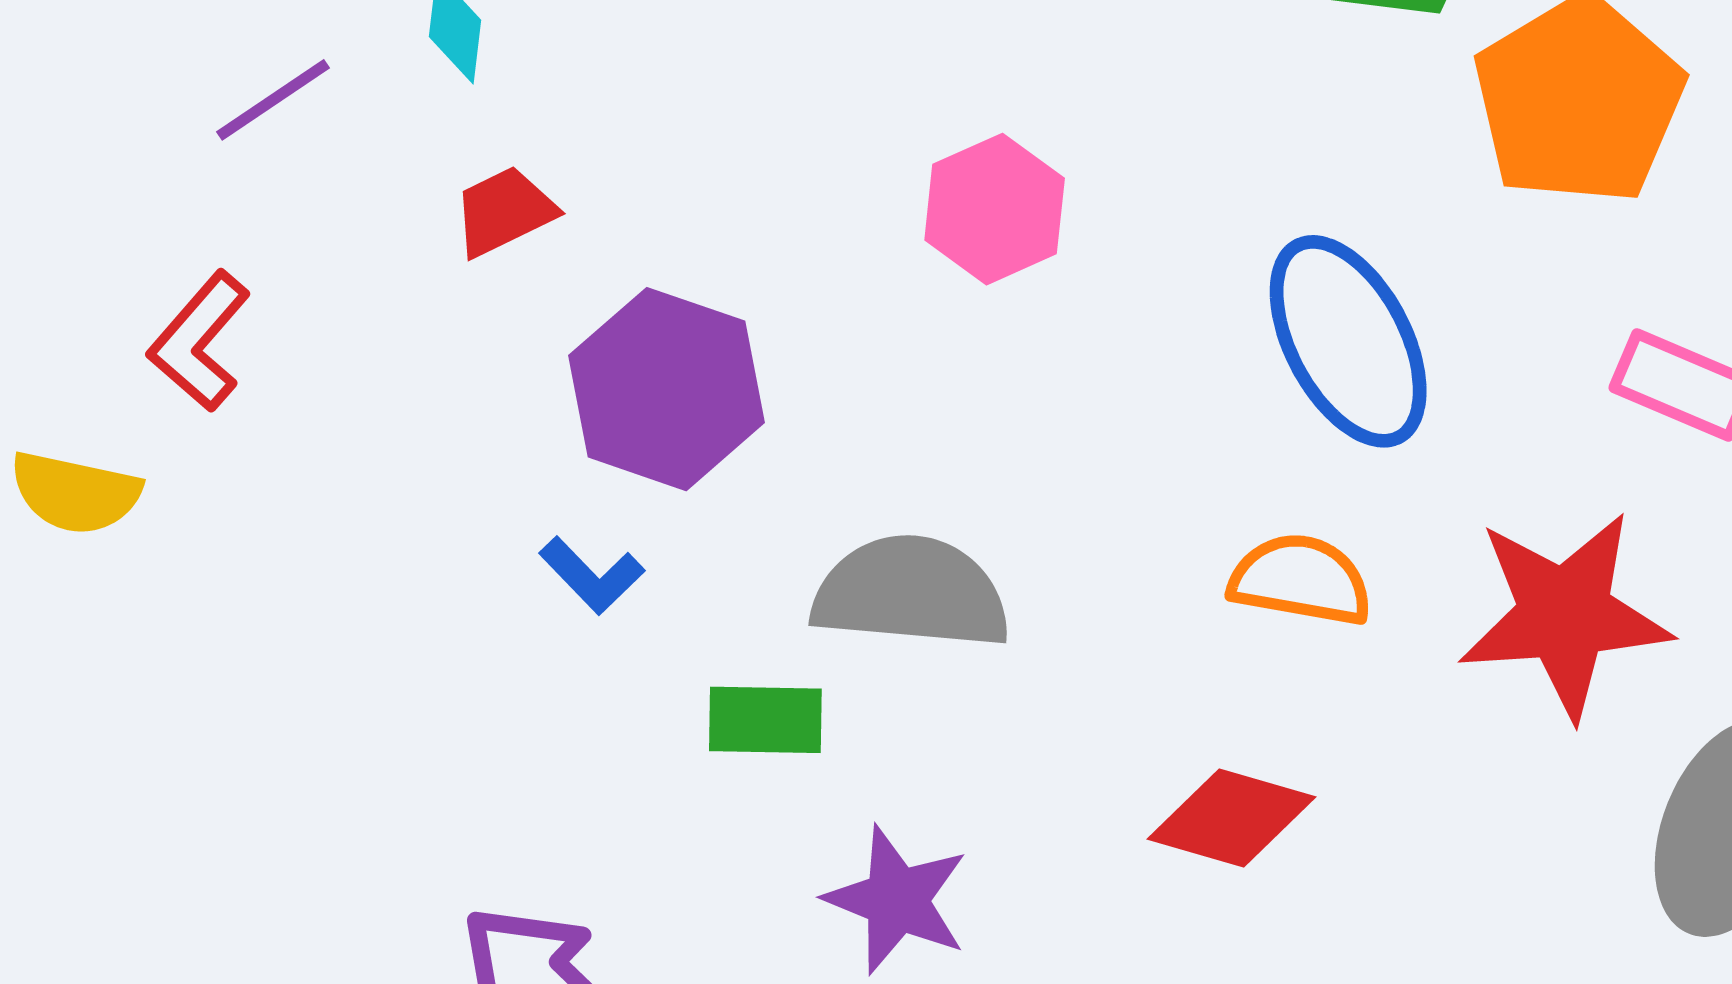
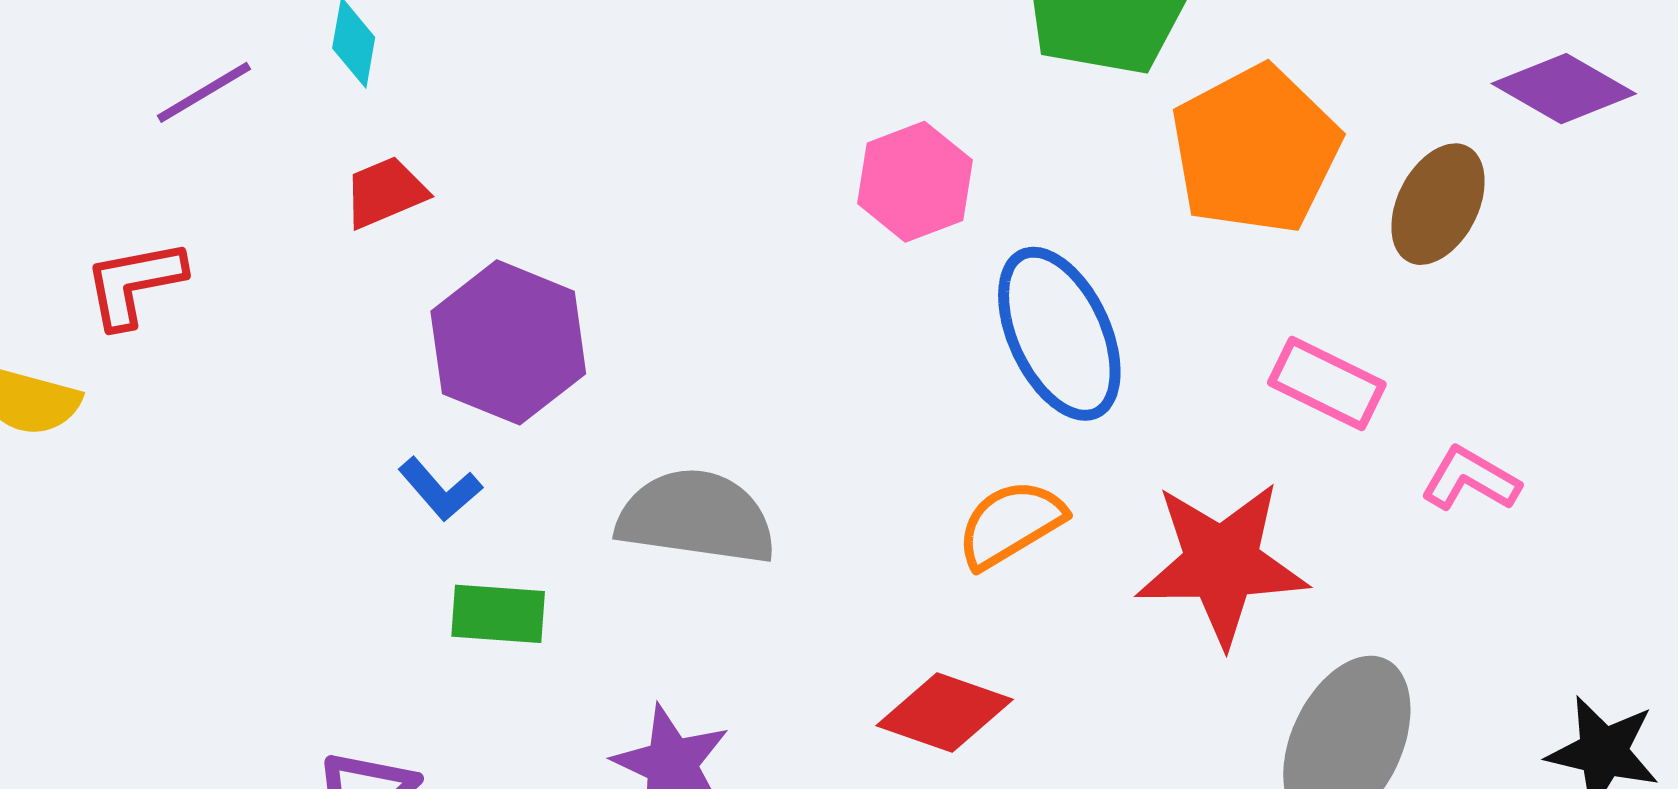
pink hexagon: (995, 209) -> (915, 182), moved
red L-shape: (199, 341) -> (134, 284), turned 35
orange semicircle: (1301, 580) -> (1011, 524), turned -44
green rectangle: (765, 720) -> (498, 614), moved

